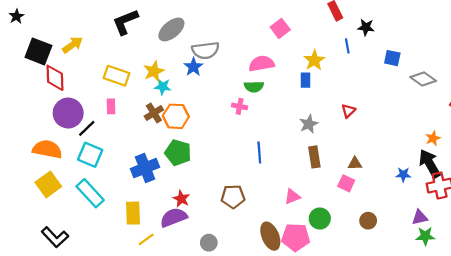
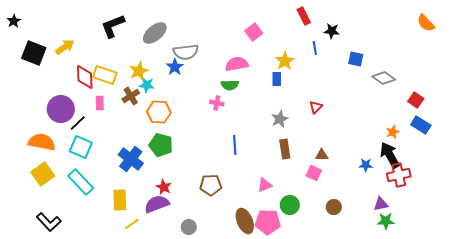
red diamond: (55, 78) -> (85, 77), moved
brown cross: (154, 113) -> (131, 96), moved
blue cross: (145, 168) -> (131, 159), turned -30

